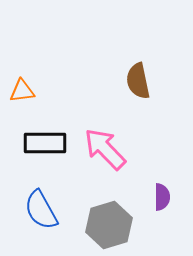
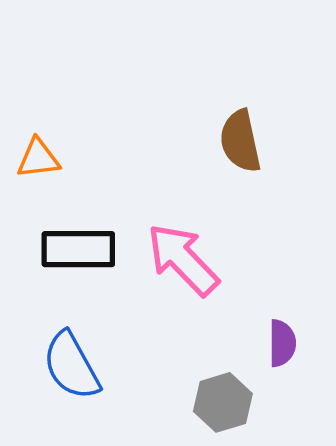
gray hexagon: (109, 225) -> (223, 402), moved, size x0.7

